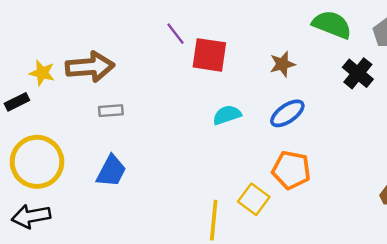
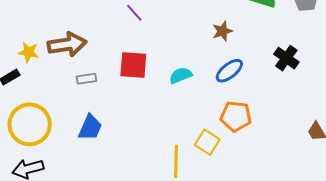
red square: (209, 55) -> (133, 65), moved
black cross: (358, 73) -> (286, 58), moved

